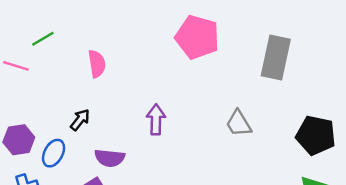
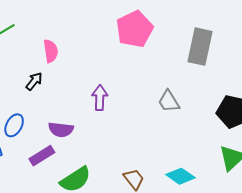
pink pentagon: (197, 37) -> (135, 29), turned 30
black arrow: (80, 120) -> (34, 81), moved

